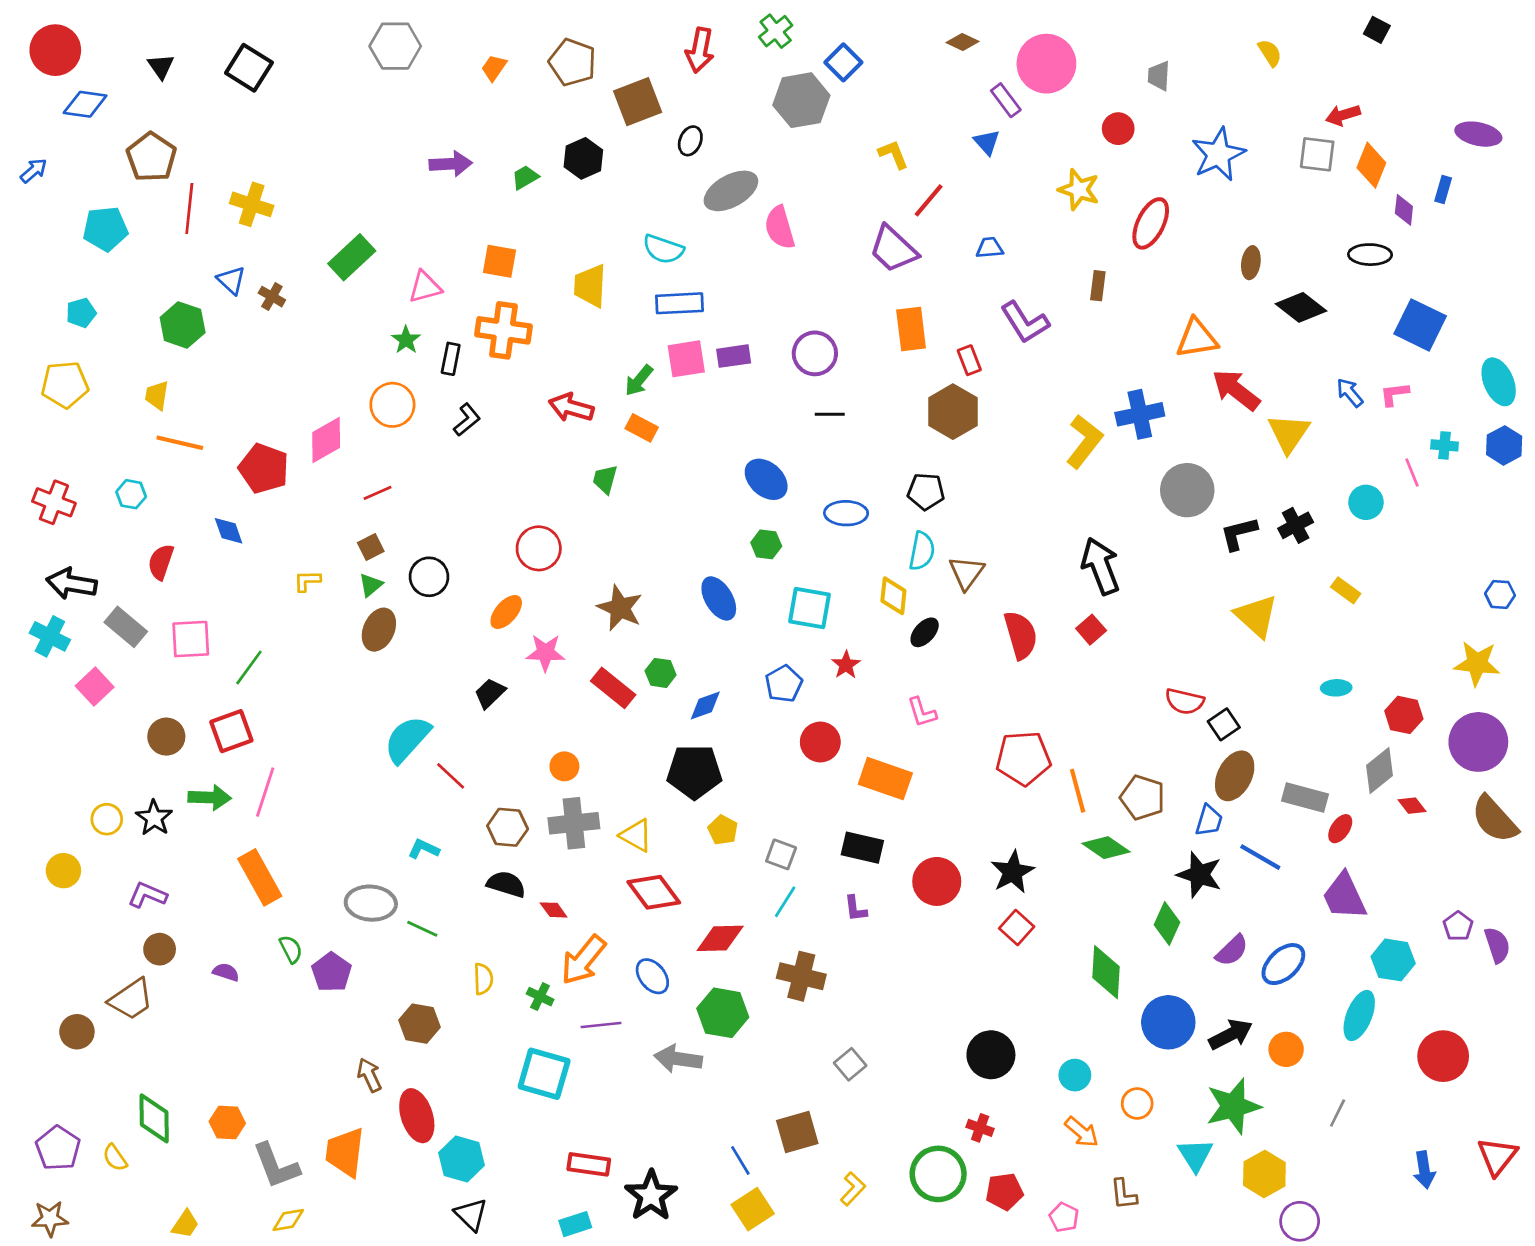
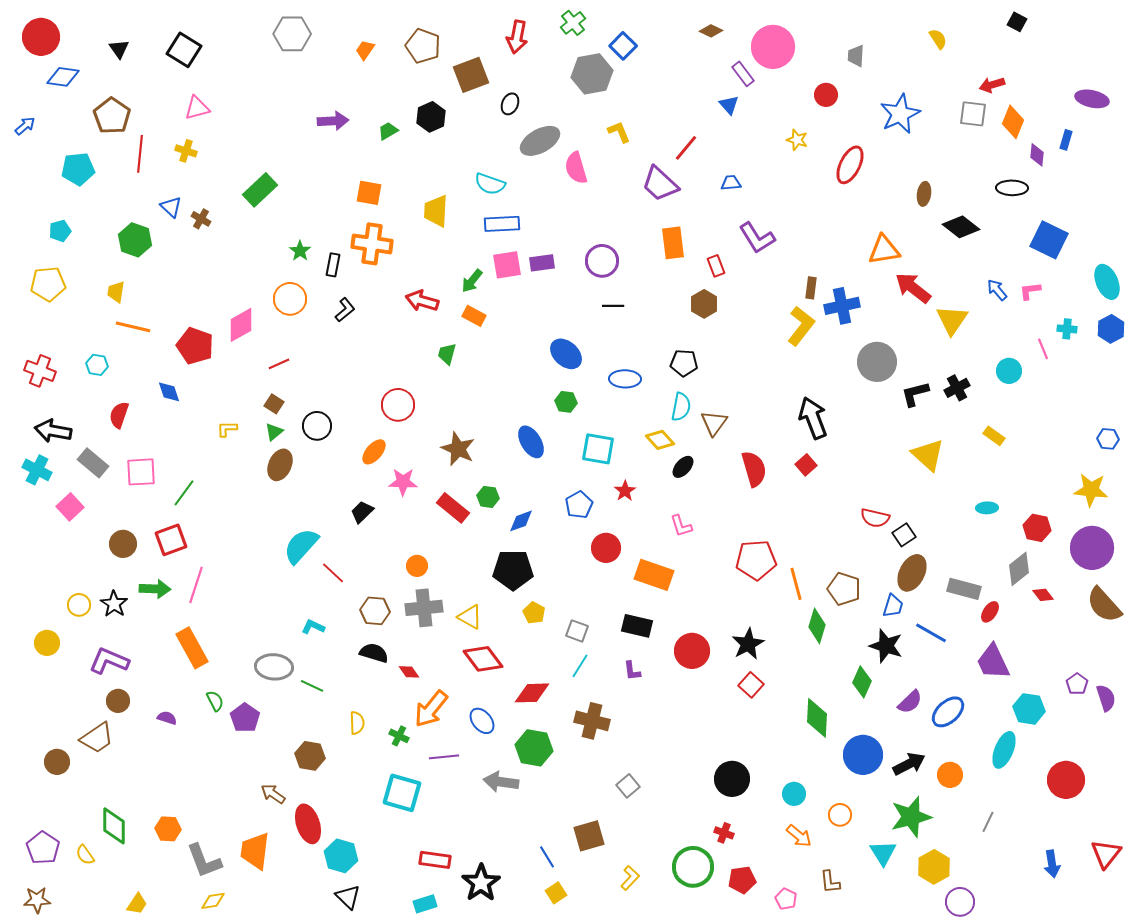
yellow L-shape: (893, 154) -> (619, 132), moved
yellow star: (1079, 190) -> (797, 140), size x0.7
yellow cross: (252, 204) -> (186, 151), size x0.7
brown rectangle: (1098, 286) -> (811, 288), moved
pink triangle: (425, 287) -> (197, 108), moved
brown hexagon: (953, 412) -> (704, 304), size x0.7
brown square: (371, 547) -> (274, 404), turned -30
yellow diamond: (893, 596) -> (660, 440), turned -48
green diamond: (1106, 848) -> (817, 626), turned 72
purple L-shape: (147, 895) -> (109, 661), size x1.4
brown arrow: (369, 1075) -> (273, 794), turned -30
yellow square: (753, 1209) -> (556, 893), size x0.7

